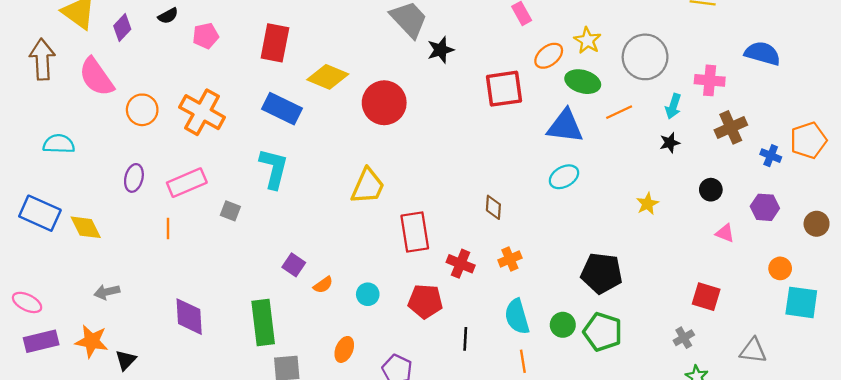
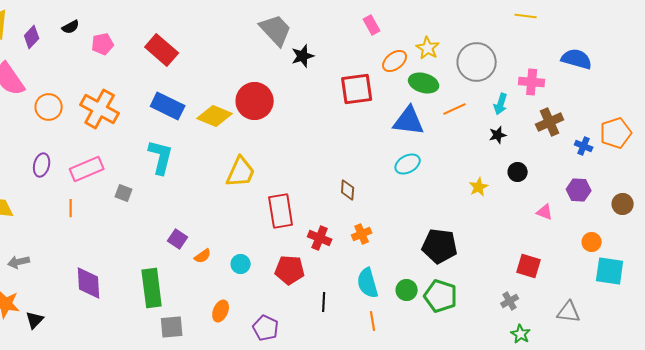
red rectangle: (275, 43) -> (162, 50), turned -60
yellow diamond: (328, 77) -> (215, 116), moved
black circle: (711, 190) -> (518, 172), moved

